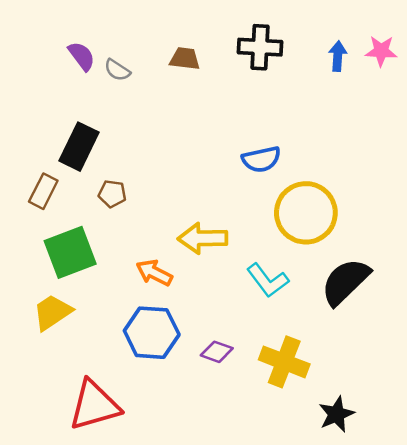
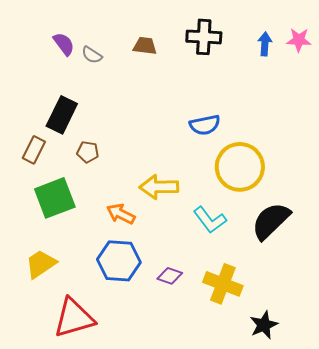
yellow trapezoid: (52, 312) -> (41, 264), moved

